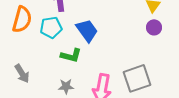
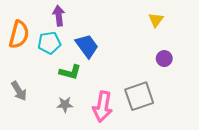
purple circle: (154, 27) -> (164, 59), moved

